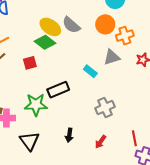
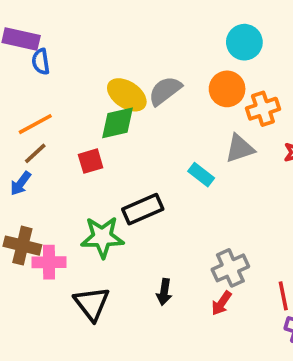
gray semicircle: (71, 25) -> (165, 91), turned 102
green diamond: (45, 42) -> (118, 123), turned -50
gray cross: (105, 108) -> (230, 268), moved

